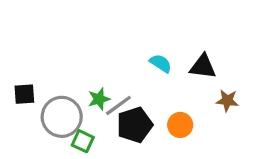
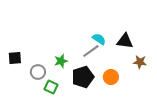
gray line: (118, 105) -> (91, 51), moved
gray circle: (62, 117) -> (38, 72), size x0.6

